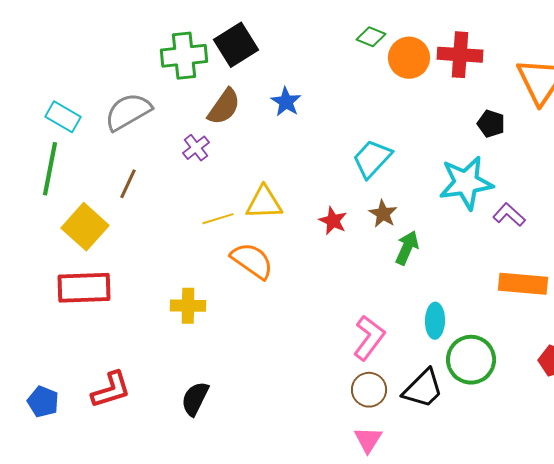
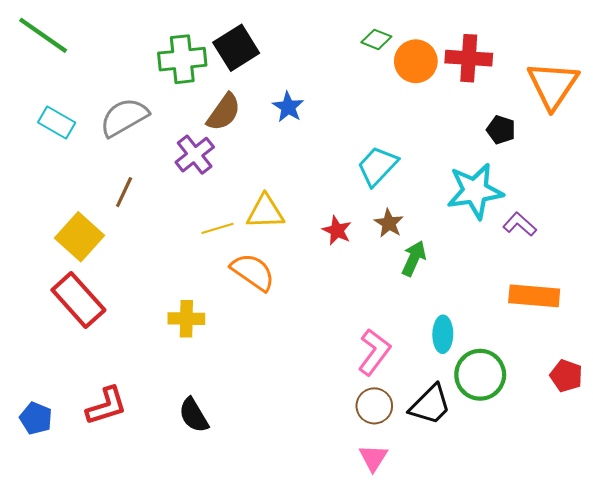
purple cross: (196, 148) -> (195, 155), size x1.4
green line: (50, 169) -> (43, 35), moved, turned -66
red rectangle: (84, 288) -> (78, 300), turned 50
black semicircle: (195, 399) -> (194, 415), turned -57

